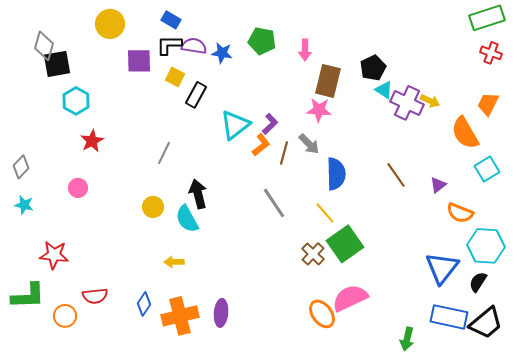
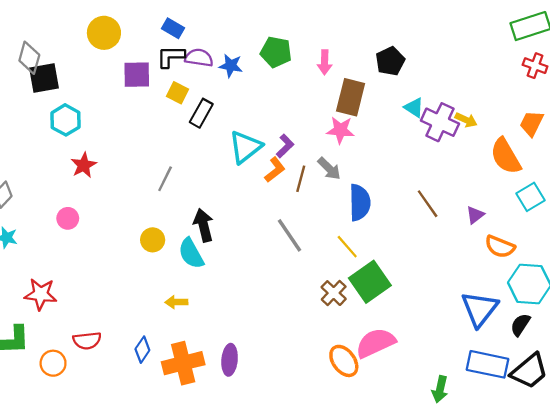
black pentagon: (373, 68) -> (390, 61), moved

